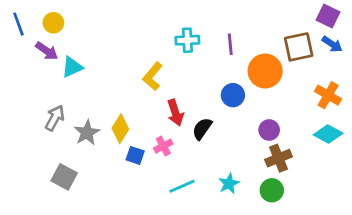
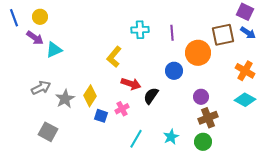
red arrow: (175, 113) -> (131, 84), turned -54
gray arrow: (55, 118) -> (41, 88), turned 36
cyan line: (182, 186) -> (136, 139), turned -36

